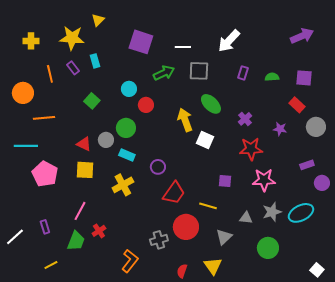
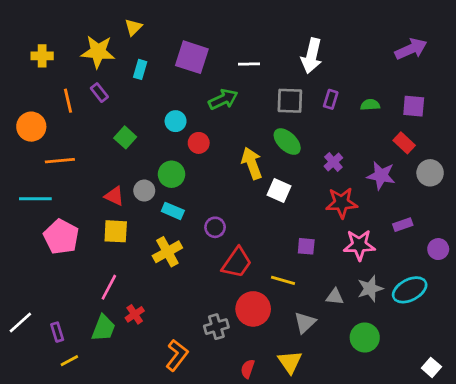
white arrow: (229, 41) -> (312, 56), turned -30
cyan rectangle: (95, 61) -> (140, 69), moved, turned 32
gray square: (199, 71) -> (290, 101), moved
purple star: (280, 129) -> (381, 176), size x1.5
purple rectangle: (307, 165) -> (403, 225), moved
purple rectangle: (45, 227) -> (57, 332), moved

